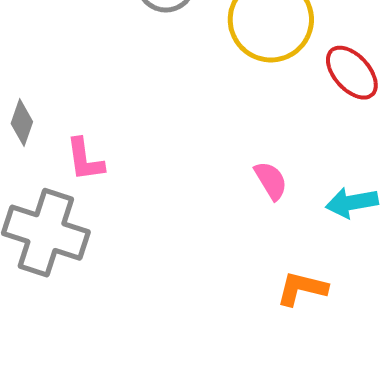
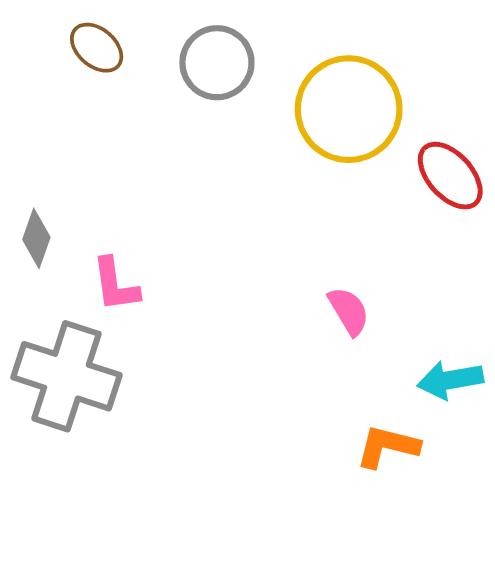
cyan arrow: (352, 203) -> (450, 380), moved

